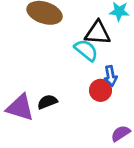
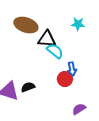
black triangle: (98, 33) -> (47, 39), moved

